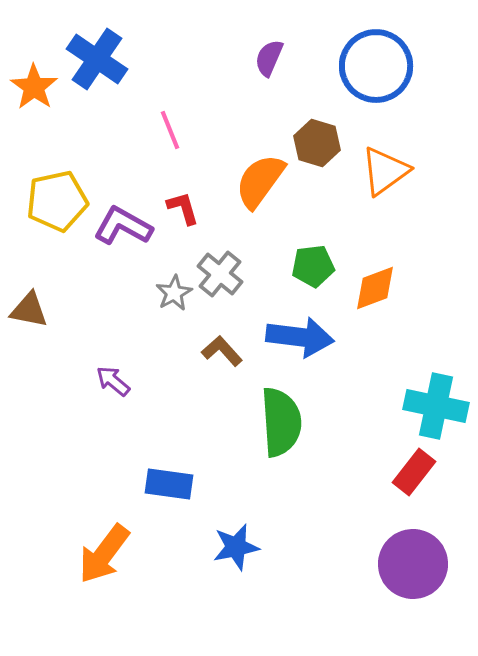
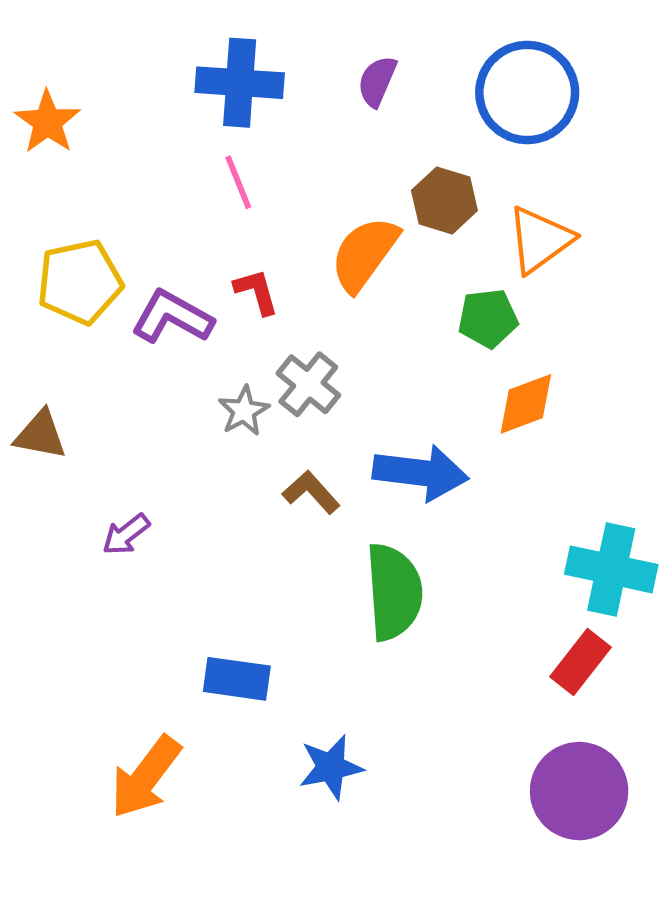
blue cross: (97, 59) -> (240, 83), moved, turned -30
green pentagon: (313, 266) -> (488, 318), moved
purple arrow: (113, 381) -> (126, 534), moved, turned -78

